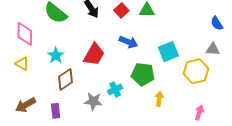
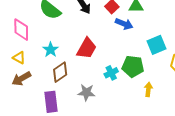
blue arrow: (128, 42) -> (124, 24), moved
cyan cross: (115, 90) -> (111, 73), moved
brown arrow: (25, 105) -> (21, 79), moved
purple rectangle: (56, 111) -> (51, 102), size x1.5

